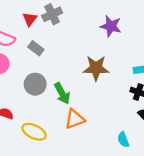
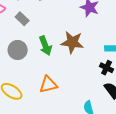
green arrow: (62, 93) -> (45, 46), moved

